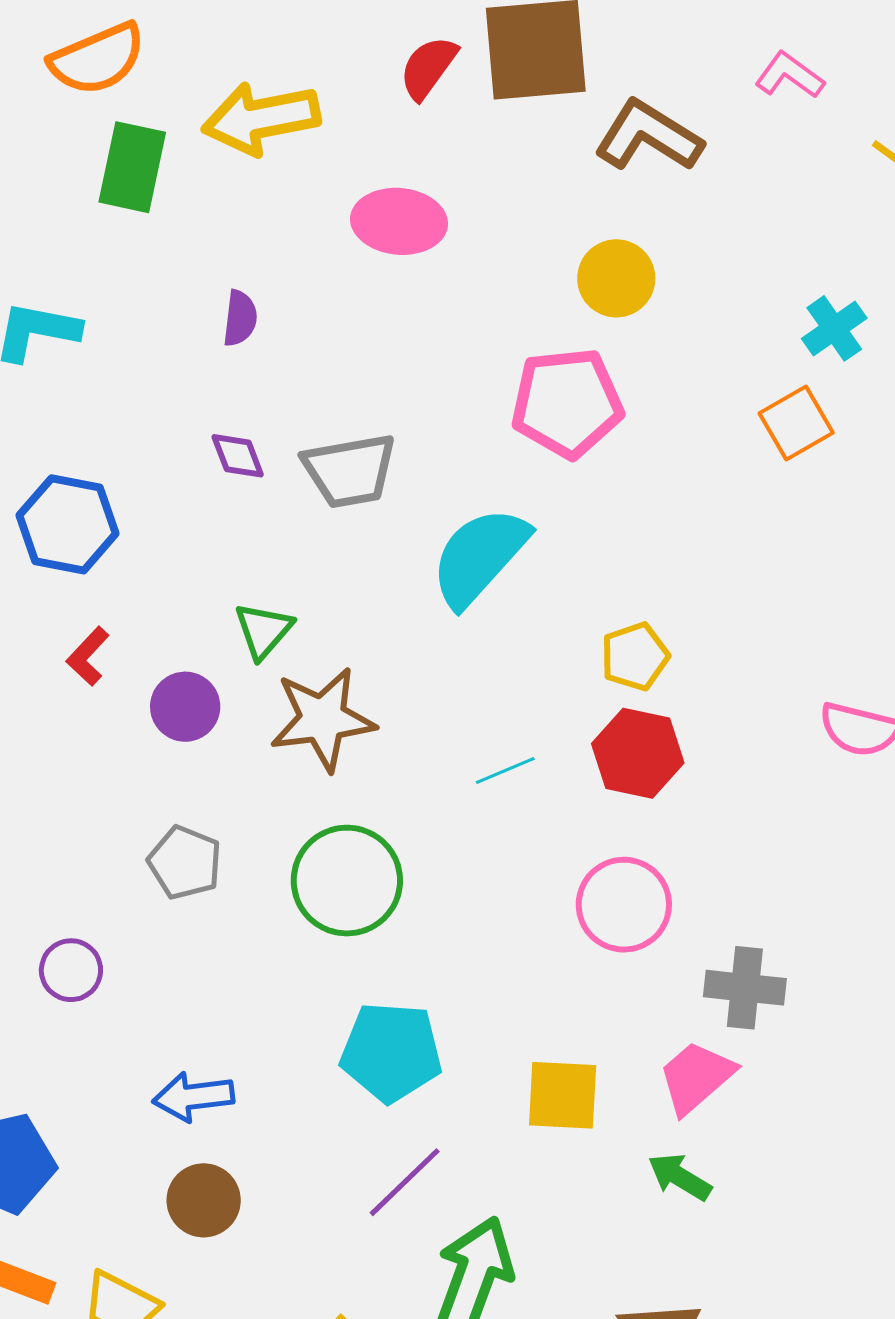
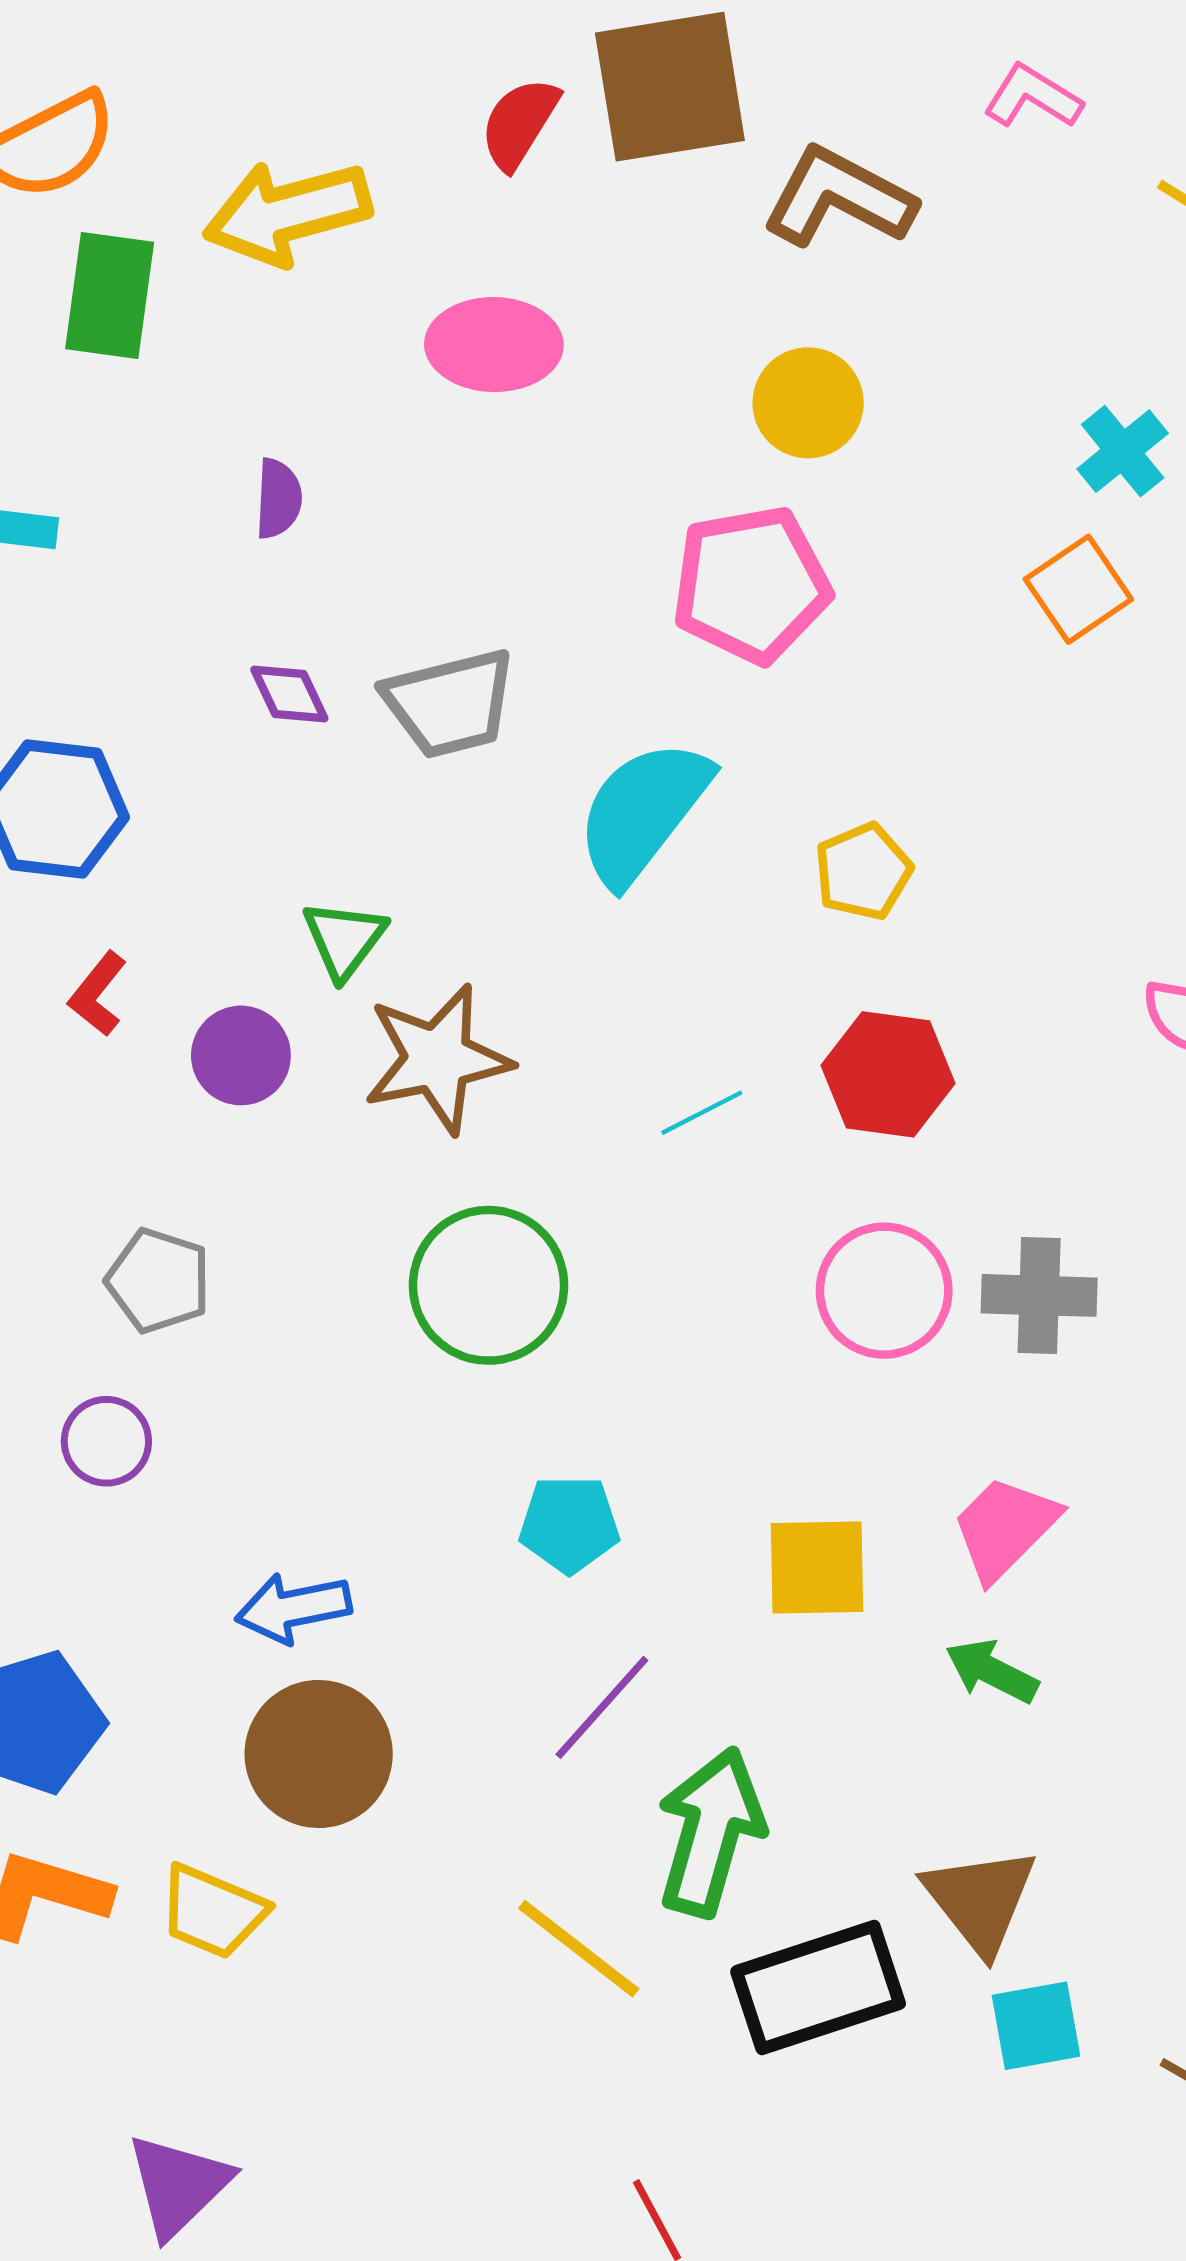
yellow pentagon: (635, 656) -> (863, 871), moved
gray pentagon: (185, 862) -> (158, 1281), moved
gray cross: (745, 988) -> (1039, 1295), moved
cyan pentagon: (391, 1052) -> (569, 1524), size x0.7
brown circle: (204, 1200) -> (319, 1754), size x1.4

